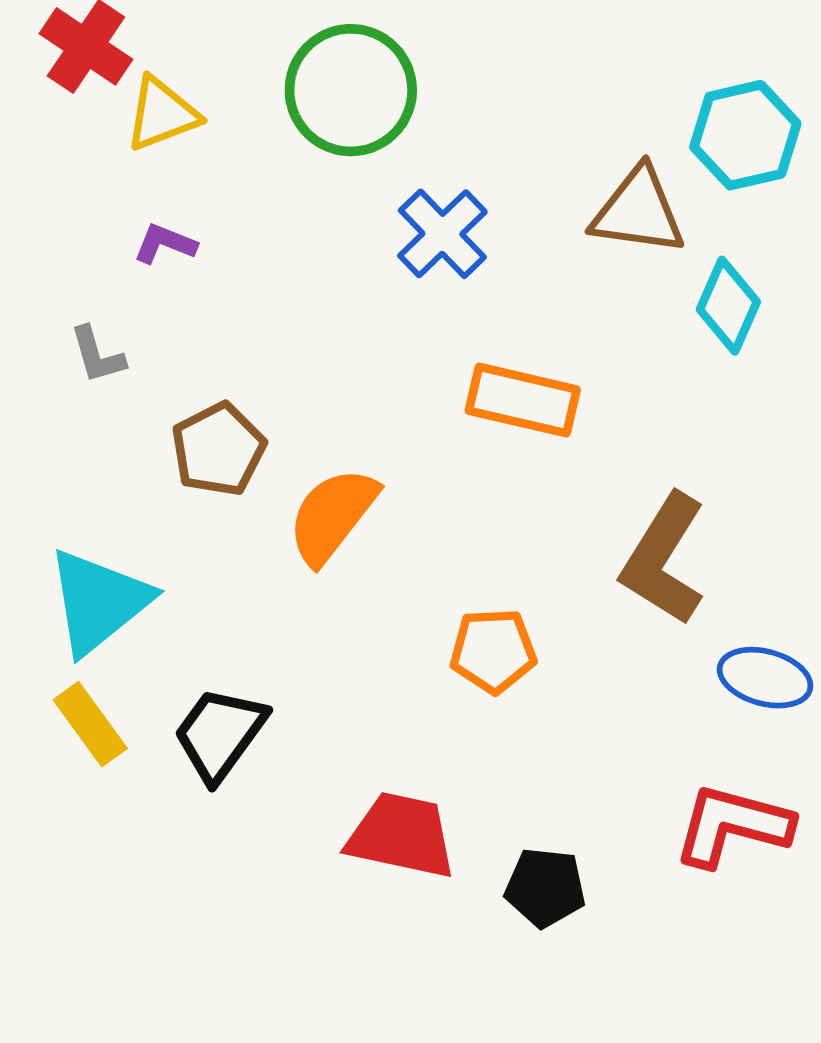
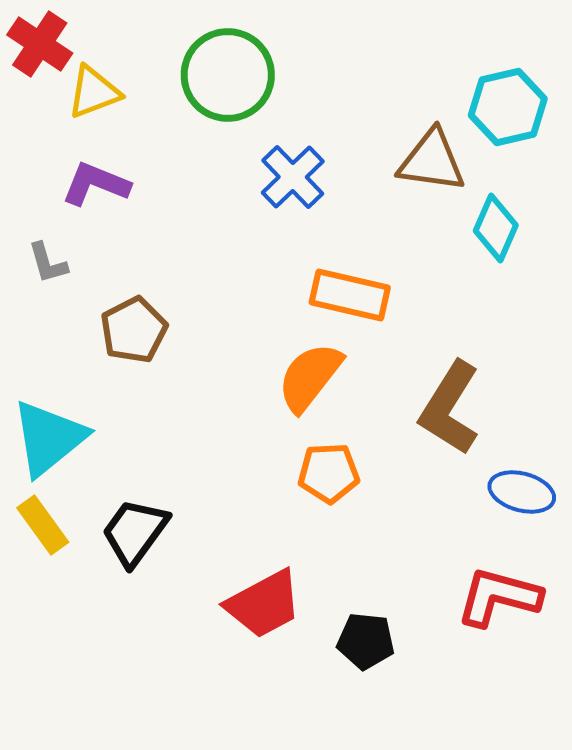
purple L-shape: (165, 244) -> (96, 184), size x1.5
orange semicircle: (333, 516) -> (310, 377), moved
red trapezoid: (402, 835) -> (264, 604), turned 140

